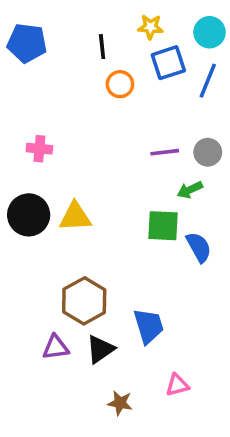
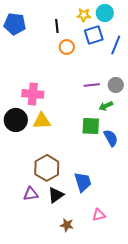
cyan circle: (210, 32) -> (105, 13), moved
pink cross: (39, 149) -> (33, 94), moved, size x1.5

